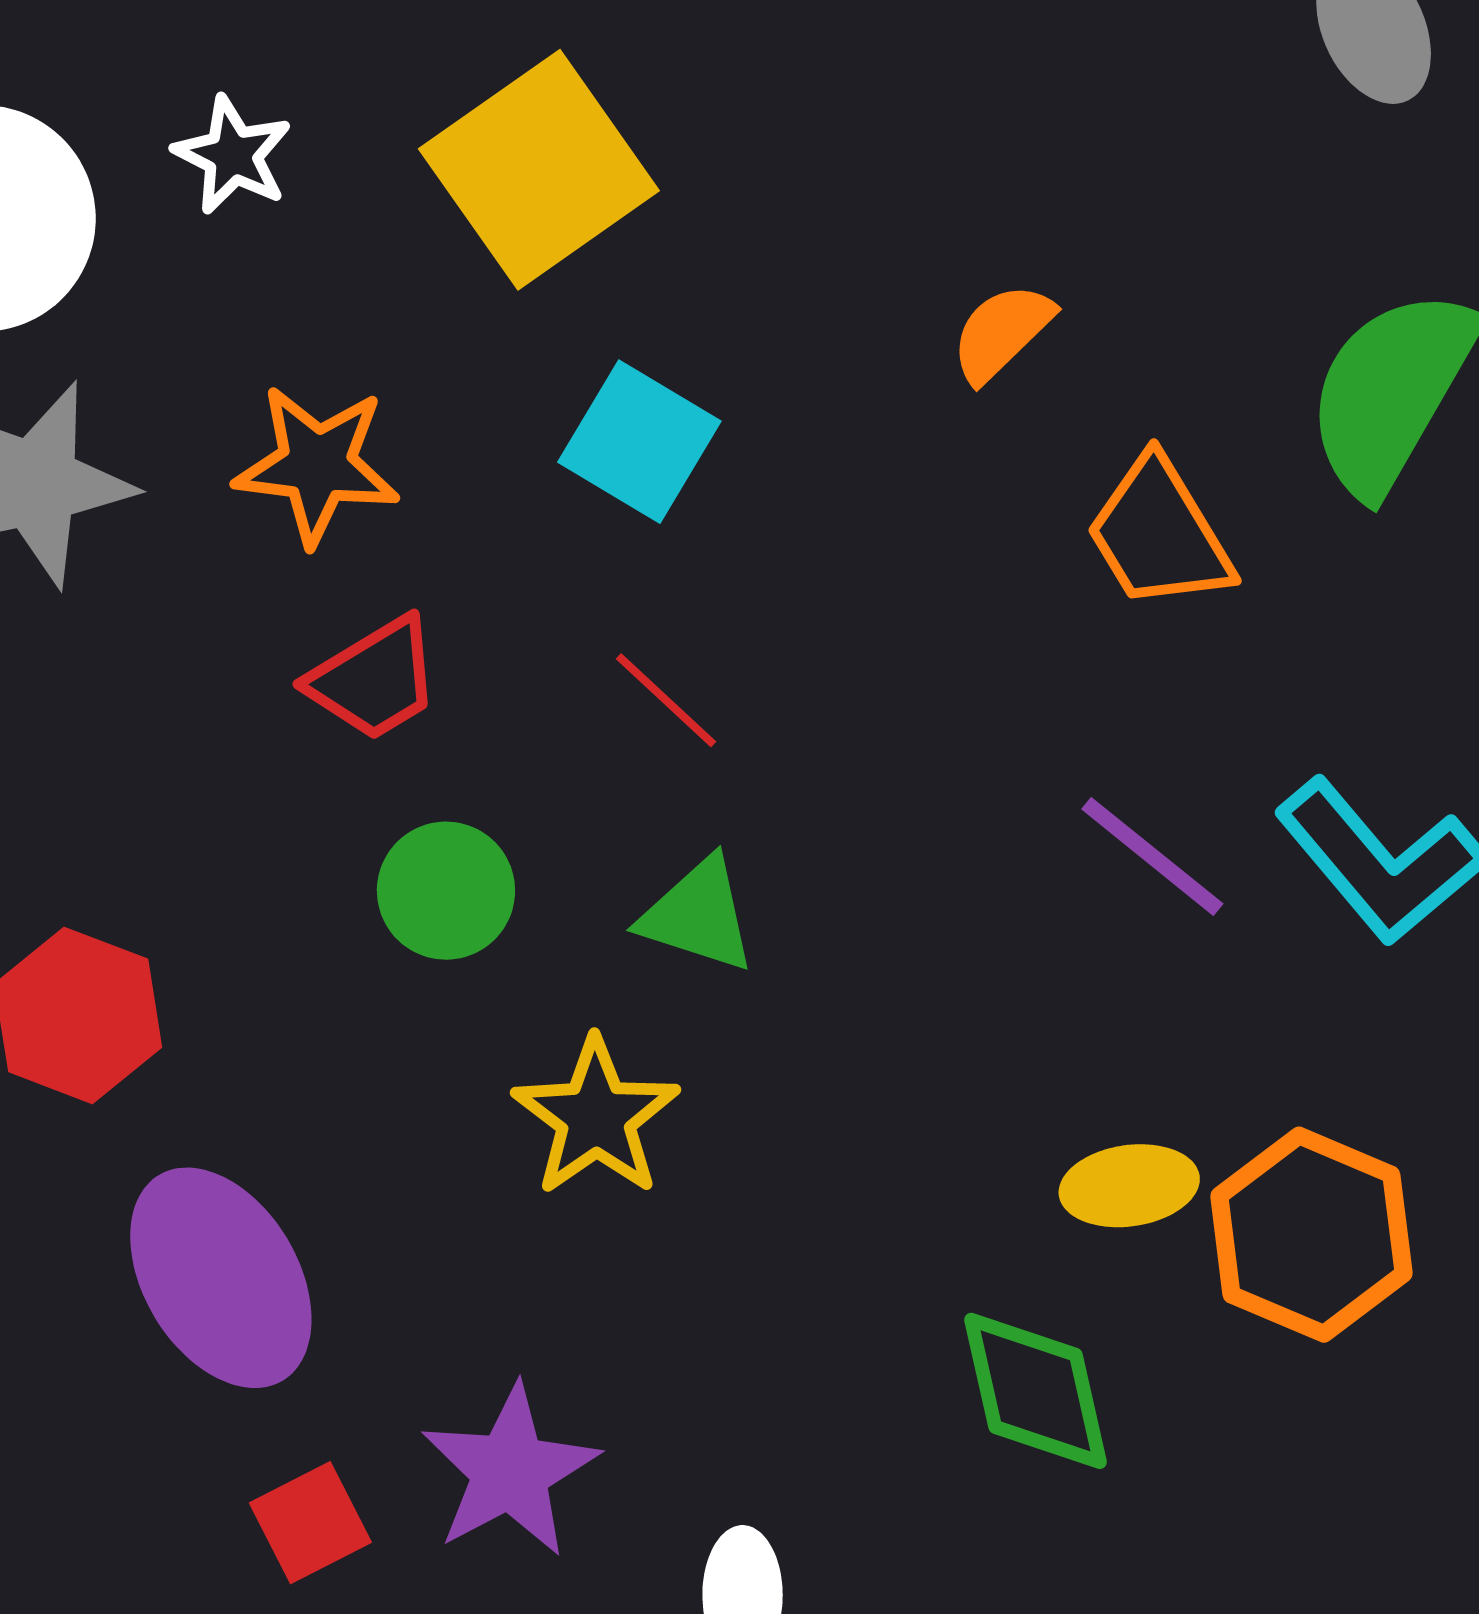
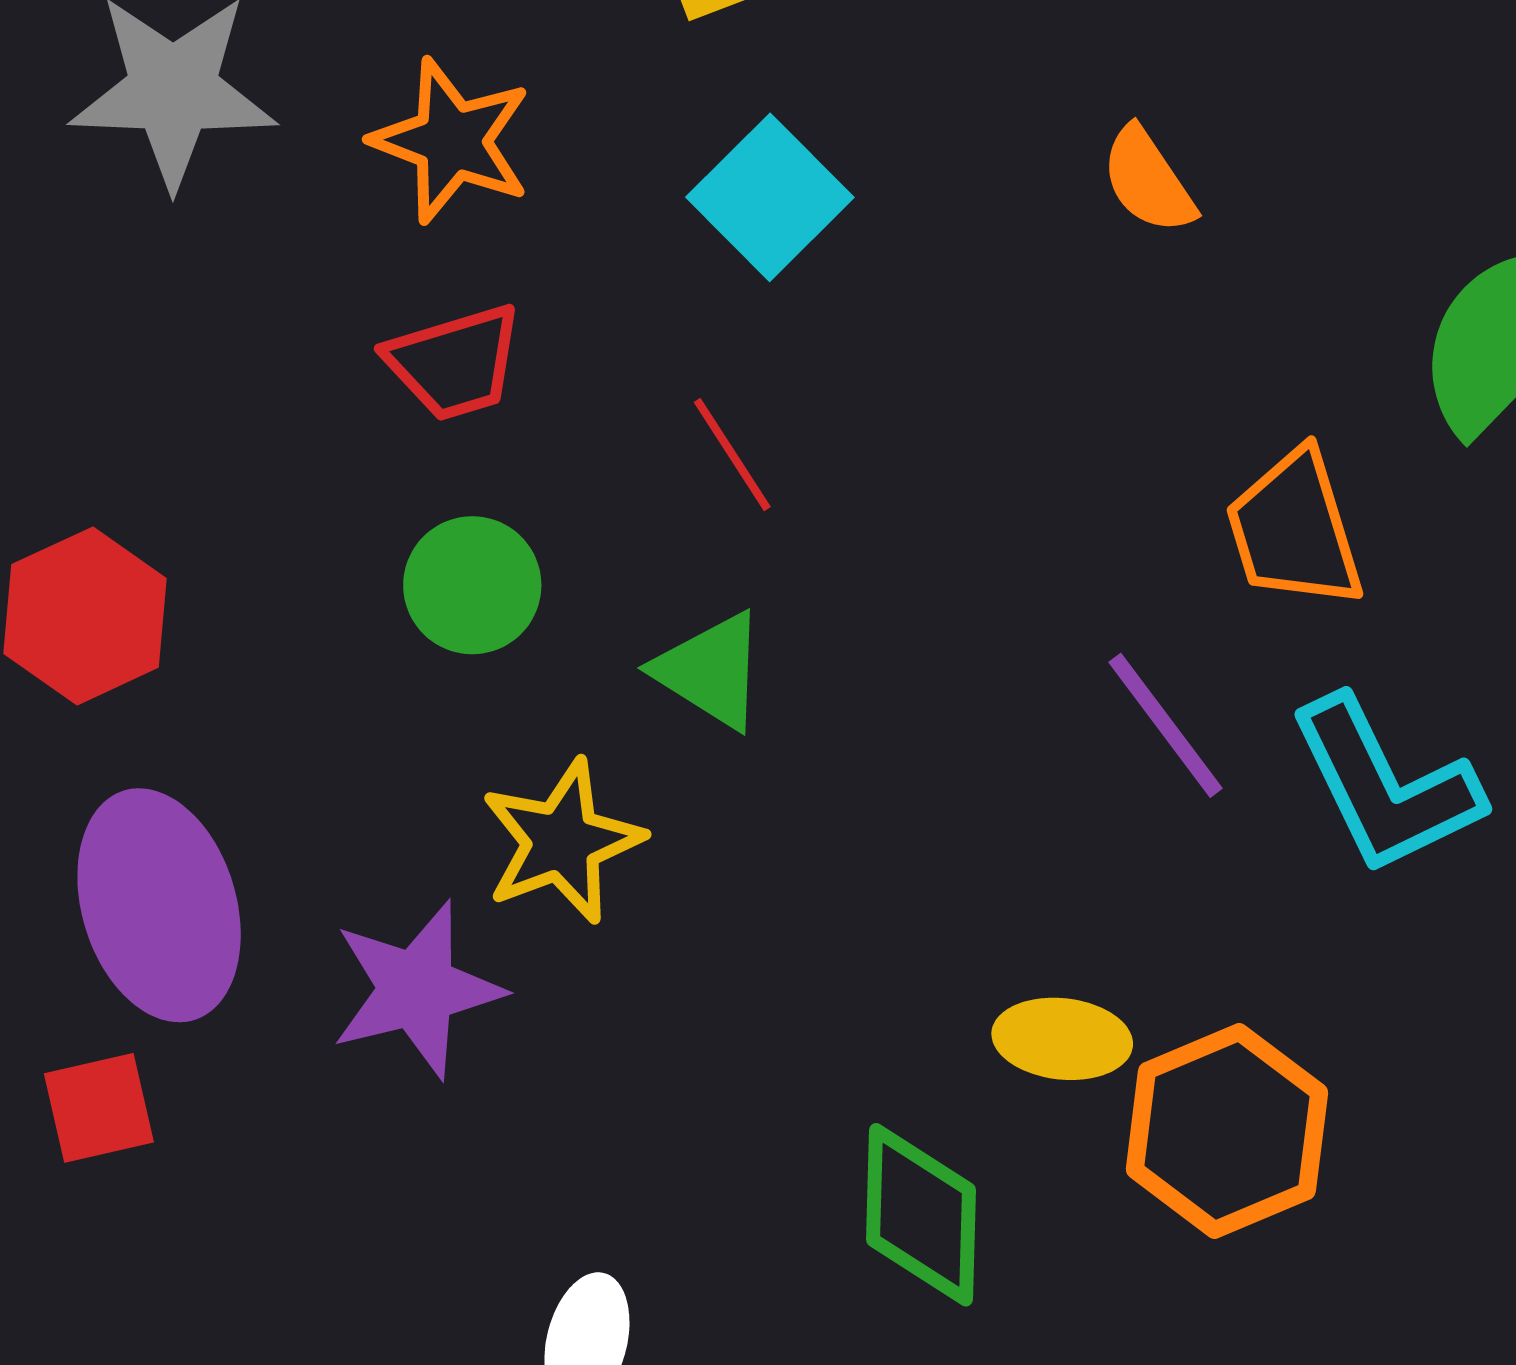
orange semicircle: (1002, 332) -> (1148, 180), turned -94
orange trapezoid: (1159, 534) -> (1294, 529), moved
purple star: (510, 1471) -> (417, 989), moved
red square: (310, 1523) -> (99, 1108), moved

